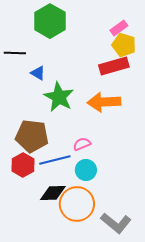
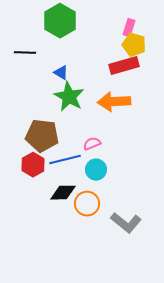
pink rectangle: (119, 28) -> (129, 28), turned -36
blue triangle: (38, 73) -> (61, 73), moved
orange circle: (77, 204) -> (87, 204), size x0.7

